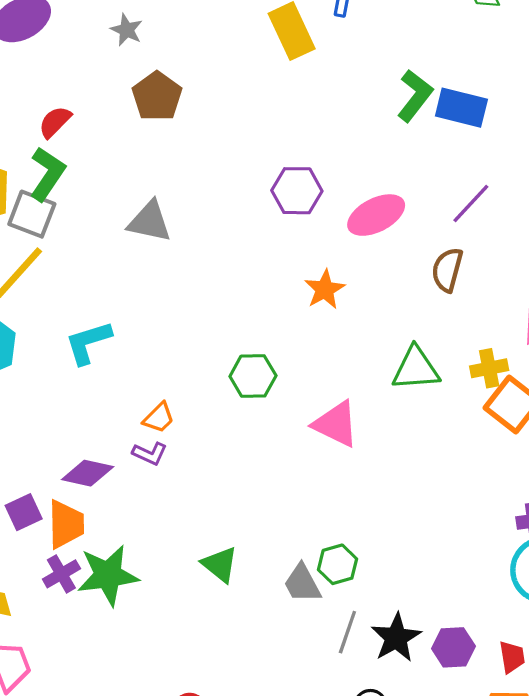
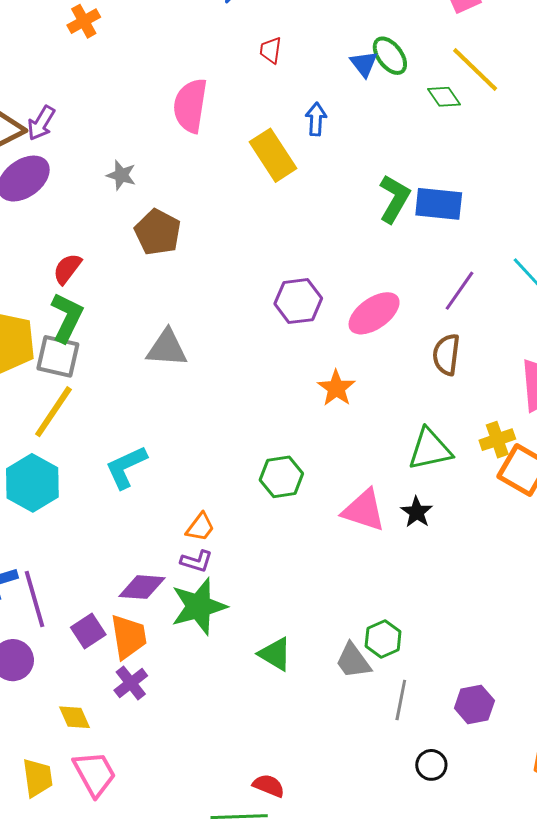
green star: (108, 575) -> (199, 606), moved
black star: (396, 638) -> (417, 512), moved, size x0.7
purple hexagon: (453, 647) -> (474, 704), moved

